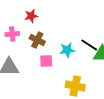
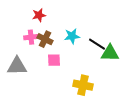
pink cross: (12, 34) -> (31, 37), moved
cyan star: (67, 50) -> (72, 36), moved

